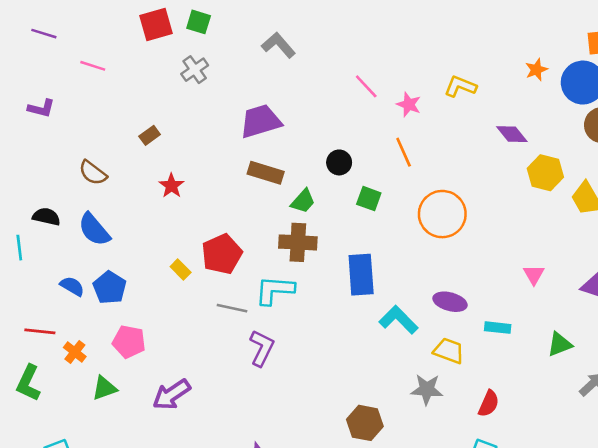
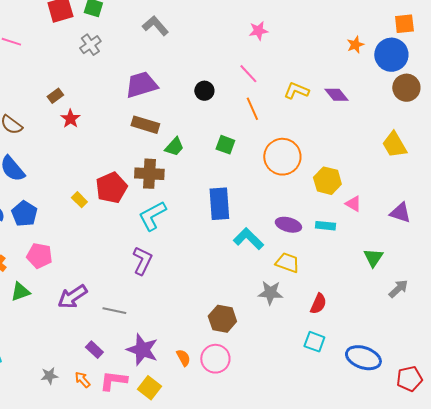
pink line: (366, 86) -> (248, 74), moved
yellow L-shape: (460, 86) -> (296, 91), moved
pink star: (409, 104) -> (258, 31), moved, turned -30
black circle: (339, 162) -> (204, 91), moved
yellow hexagon: (545, 173) -> (327, 181), moved
red star: (171, 186) -> (70, 119), moved
brown cross: (298, 242) -> (149, 174), moved
pink triangle: (534, 275) -> (353, 204), turned -30
cyan L-shape: (275, 290) -> (152, 216), turned -32
gray line: (232, 308) -> (114, 311), moved
cyan rectangle: (498, 328) -> (325, 226), moved
green triangle: (560, 344) -> (373, 258), turned -35

